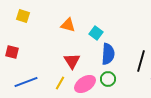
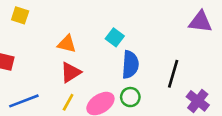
orange triangle: (68, 25) -> (67, 44), moved
red triangle: (72, 61) -> (71, 72), moved, turned 30

